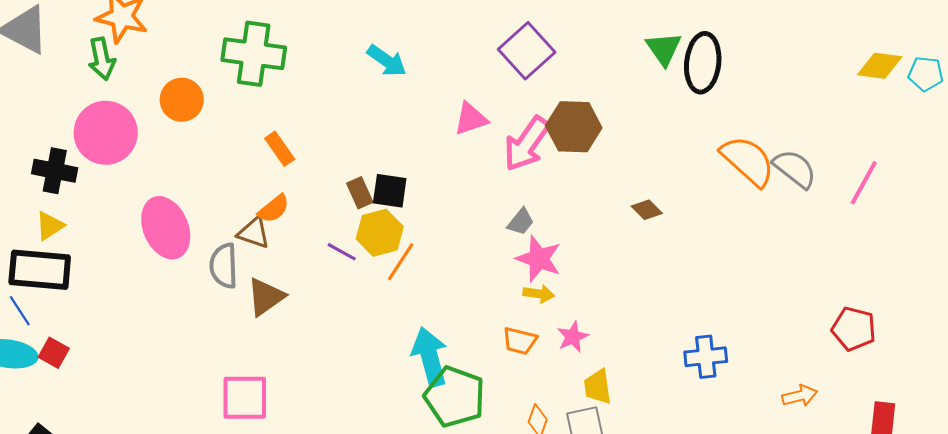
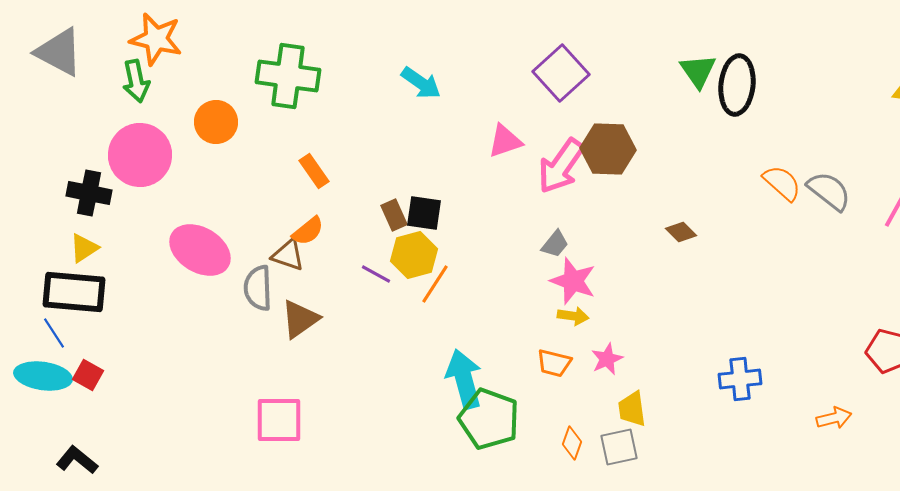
orange semicircle: (748, 161) -> (782, 183), size x0.7
pink ellipse: (166, 228) -> (200, 250), turned -36

